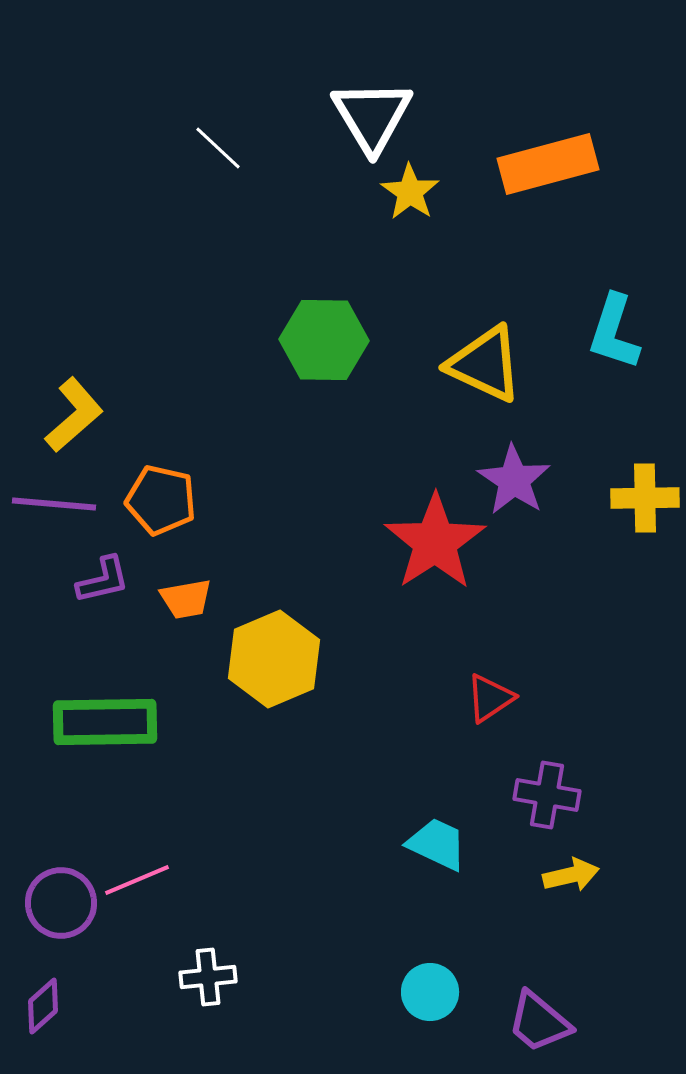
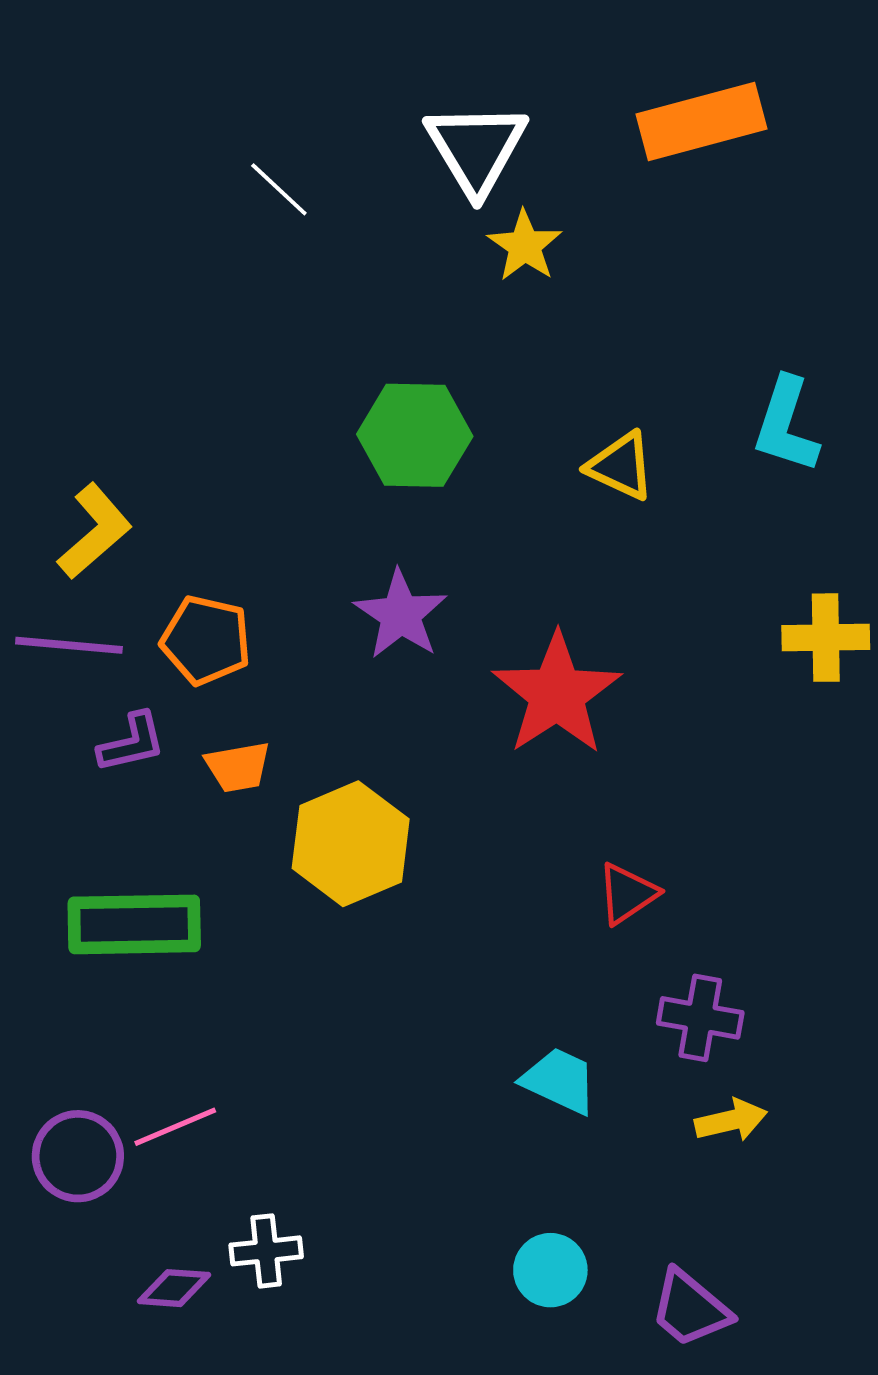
orange rectangle: (548, 164) -> (702, 122), moved
yellow triangle: (485, 364) -> (621, 466), size x0.7
purple star: (514, 480) -> (401, 615), moved
purple diamond: (43, 1006) -> (174, 1288), moved, turned 46

